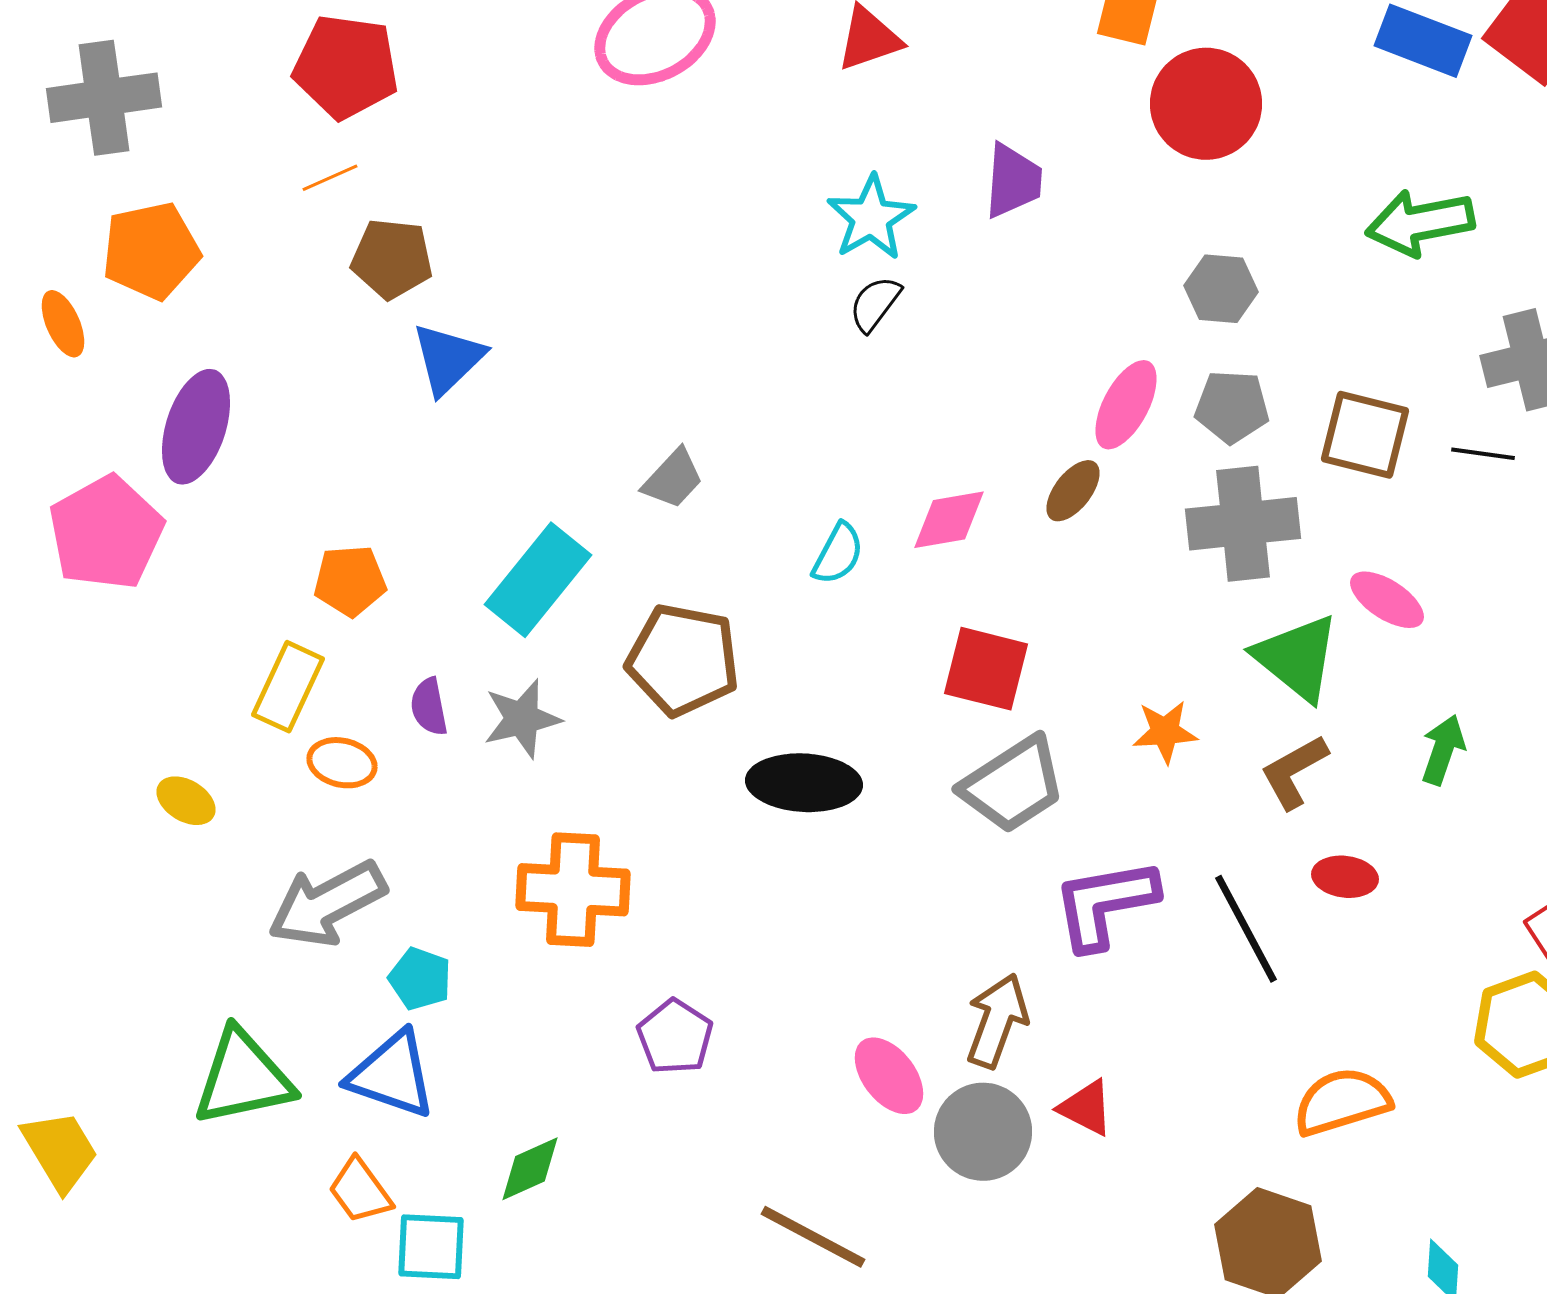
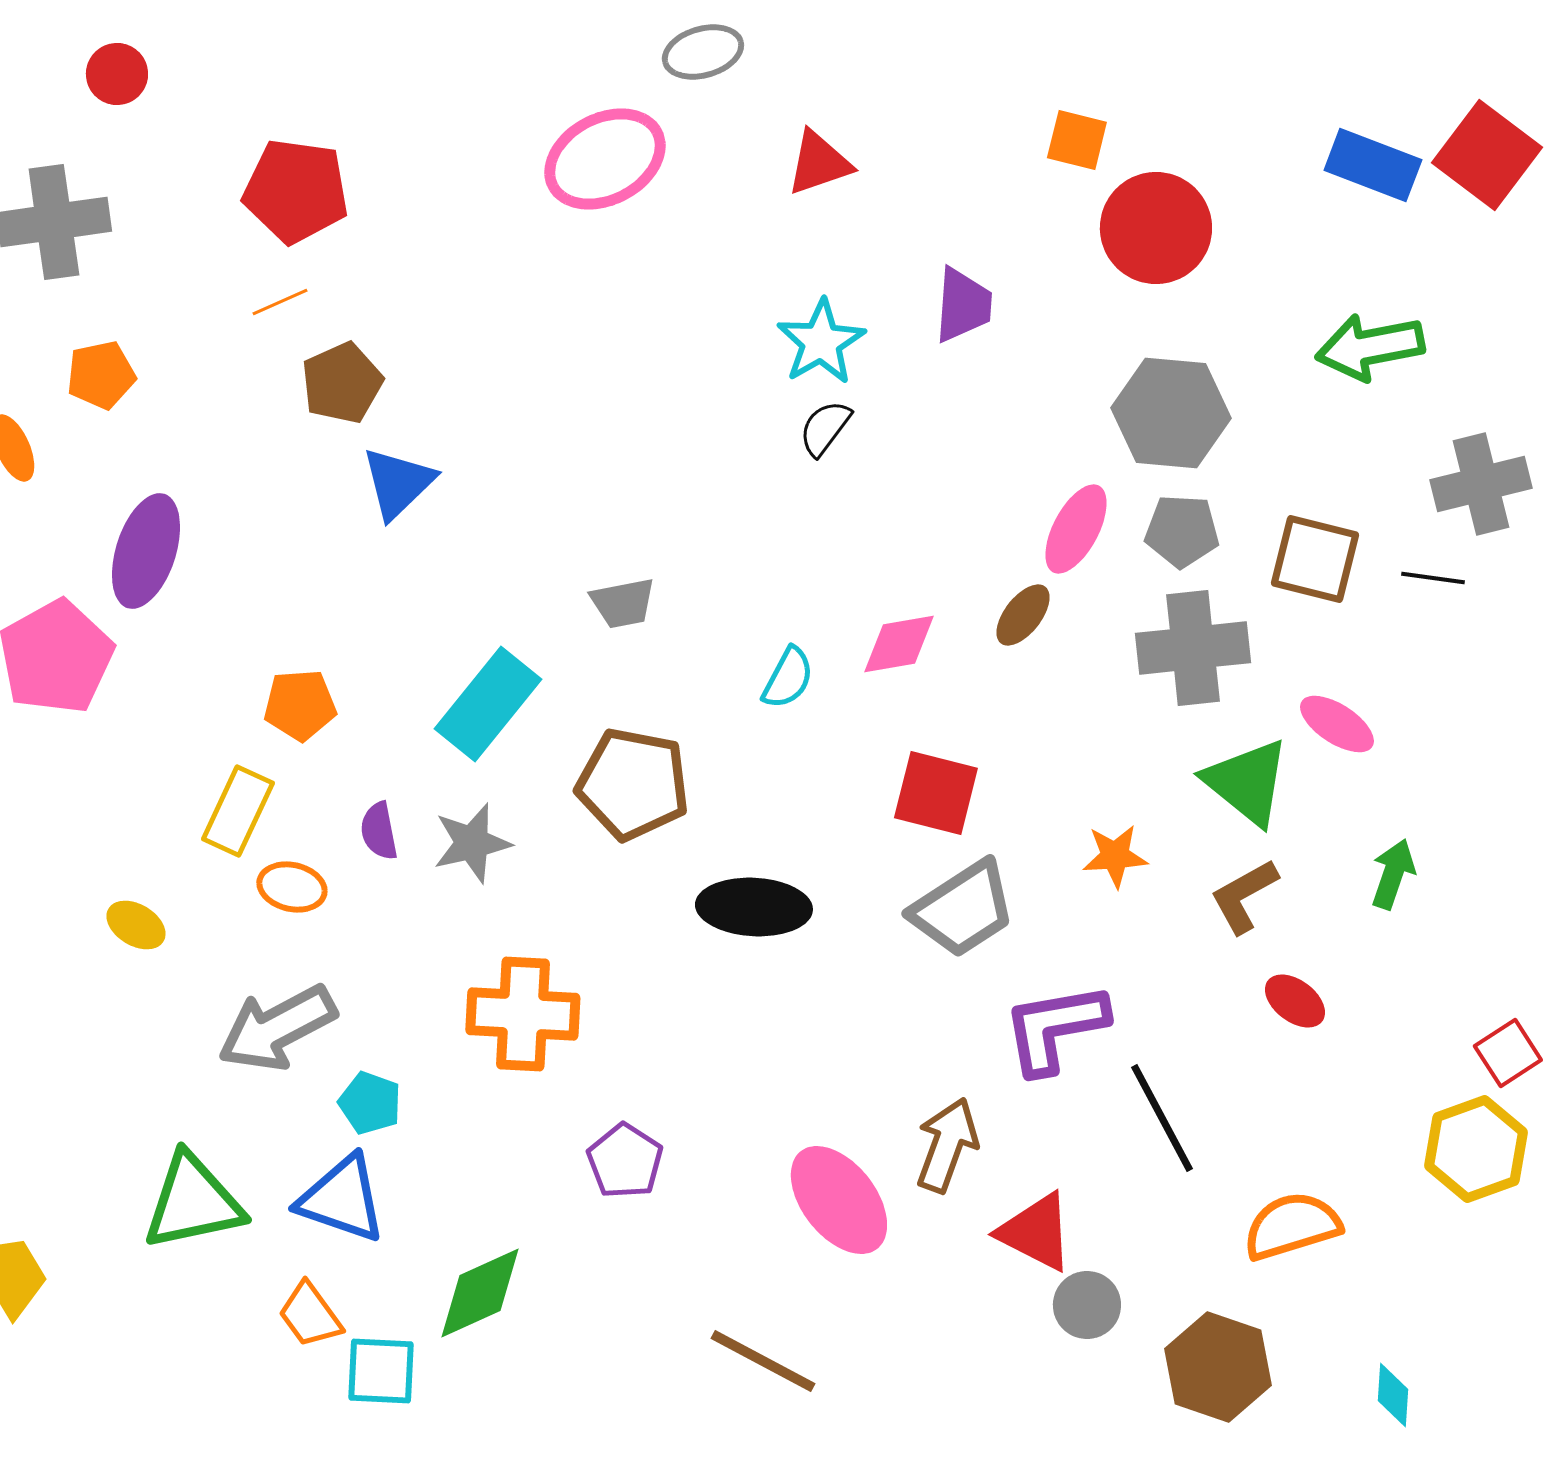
orange pentagon: (151, 251) -> (101, 375), size x0.7
brown pentagon: (392, 259) -> (342, 383), turned -30
gray hexagon: (1221, 289) -> (1171, 413), size x1.6
gray trapezoid: (673, 479) -> (623, 603), turned 36
red ellipse: (1345, 877) -> (1295, 1001), turned 30
black line: (1246, 929) -> (1162, 1118), moved
pink ellipse: (889, 1076) -> (839, 1200), size x1.4
red triangle: (1086, 1108) -> (1036, 1232), size x1.4
gray circle: (983, 1132) -> (1087, 1305), moved, size x0.7
green diamond: (530, 1169) -> (480, 1293), size x1.4

